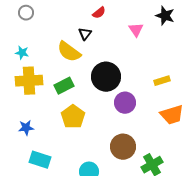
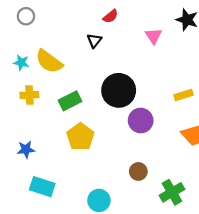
yellow semicircle: (69, 52) -> (49, 61), moved
yellow cross: (29, 81) -> (29, 95), size x0.6
brown circle: (123, 147) -> (138, 171), size x0.6

